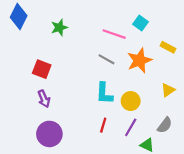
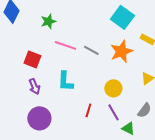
cyan square: (141, 23) -> (122, 17), size x1.6
pink line: (114, 34) -> (65, 45), moved
cyan L-shape: (104, 93) -> (65, 81), moved
purple line: (131, 127) -> (113, 112), turned -60

